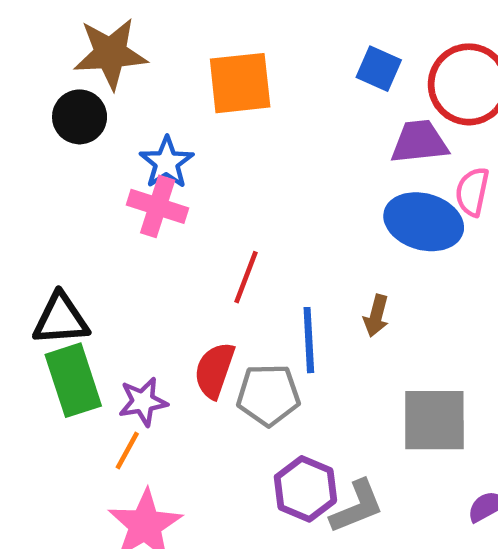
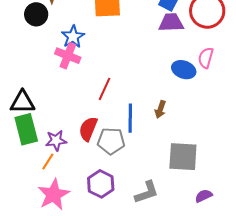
purple trapezoid: (419, 142) -> (171, 23), moved
blue ellipse: (424, 222) -> (184, 70), size x0.7
purple hexagon: (305, 489) -> (101, 184), moved

